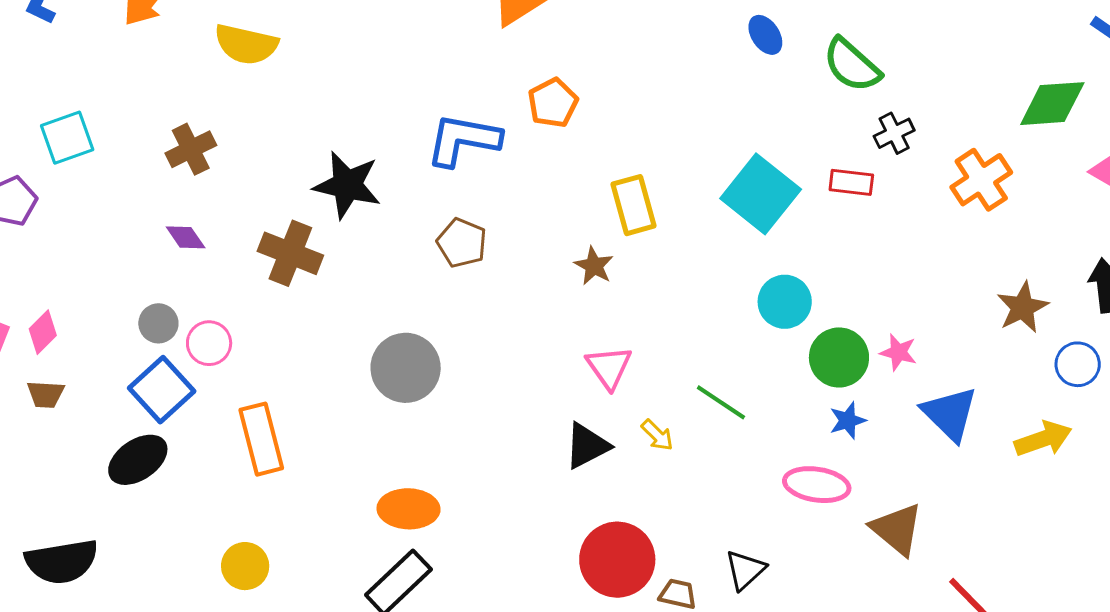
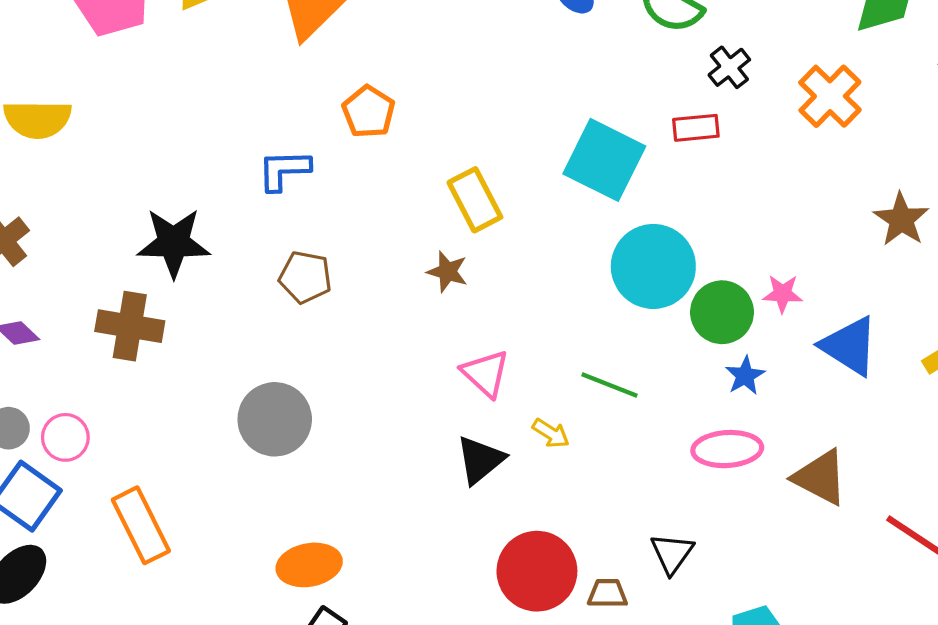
blue L-shape: (463, 140) -> (284, 170), size x0.7
cyan circle: (785, 302) -> (653, 266), size x1.5

